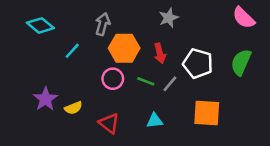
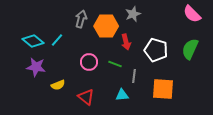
cyan diamond: (40, 25) -> (33, 41), moved
orange hexagon: (124, 48) -> (106, 26), moved
gray line: (170, 84) -> (134, 76), moved, turned -32
purple star: (45, 99) -> (36, 67), moved, turned -30

